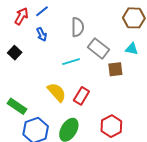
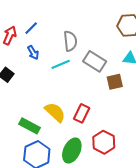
cyan line: (71, 62) -> (61, 64), moved
green rectangle: (17, 106) -> (29, 126), moved
red hexagon: (111, 126) -> (104, 142), moved

